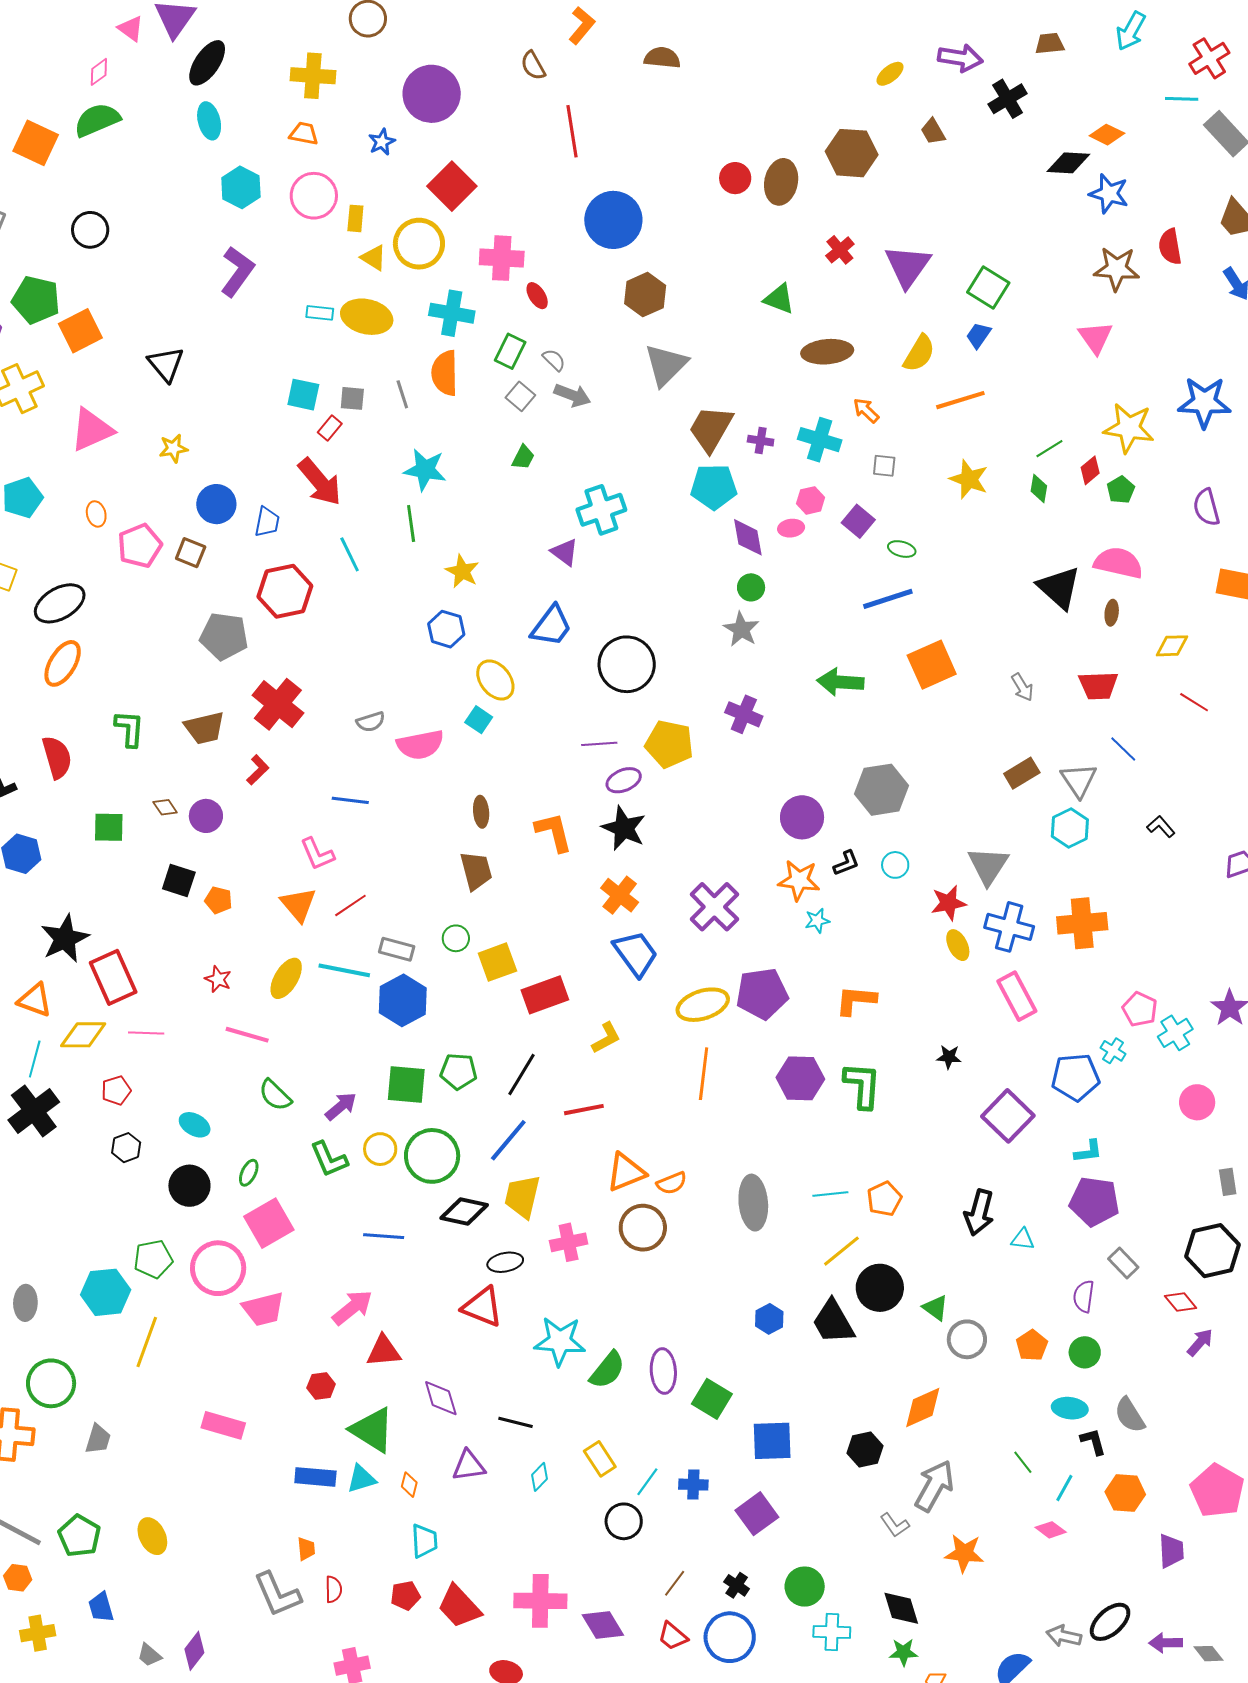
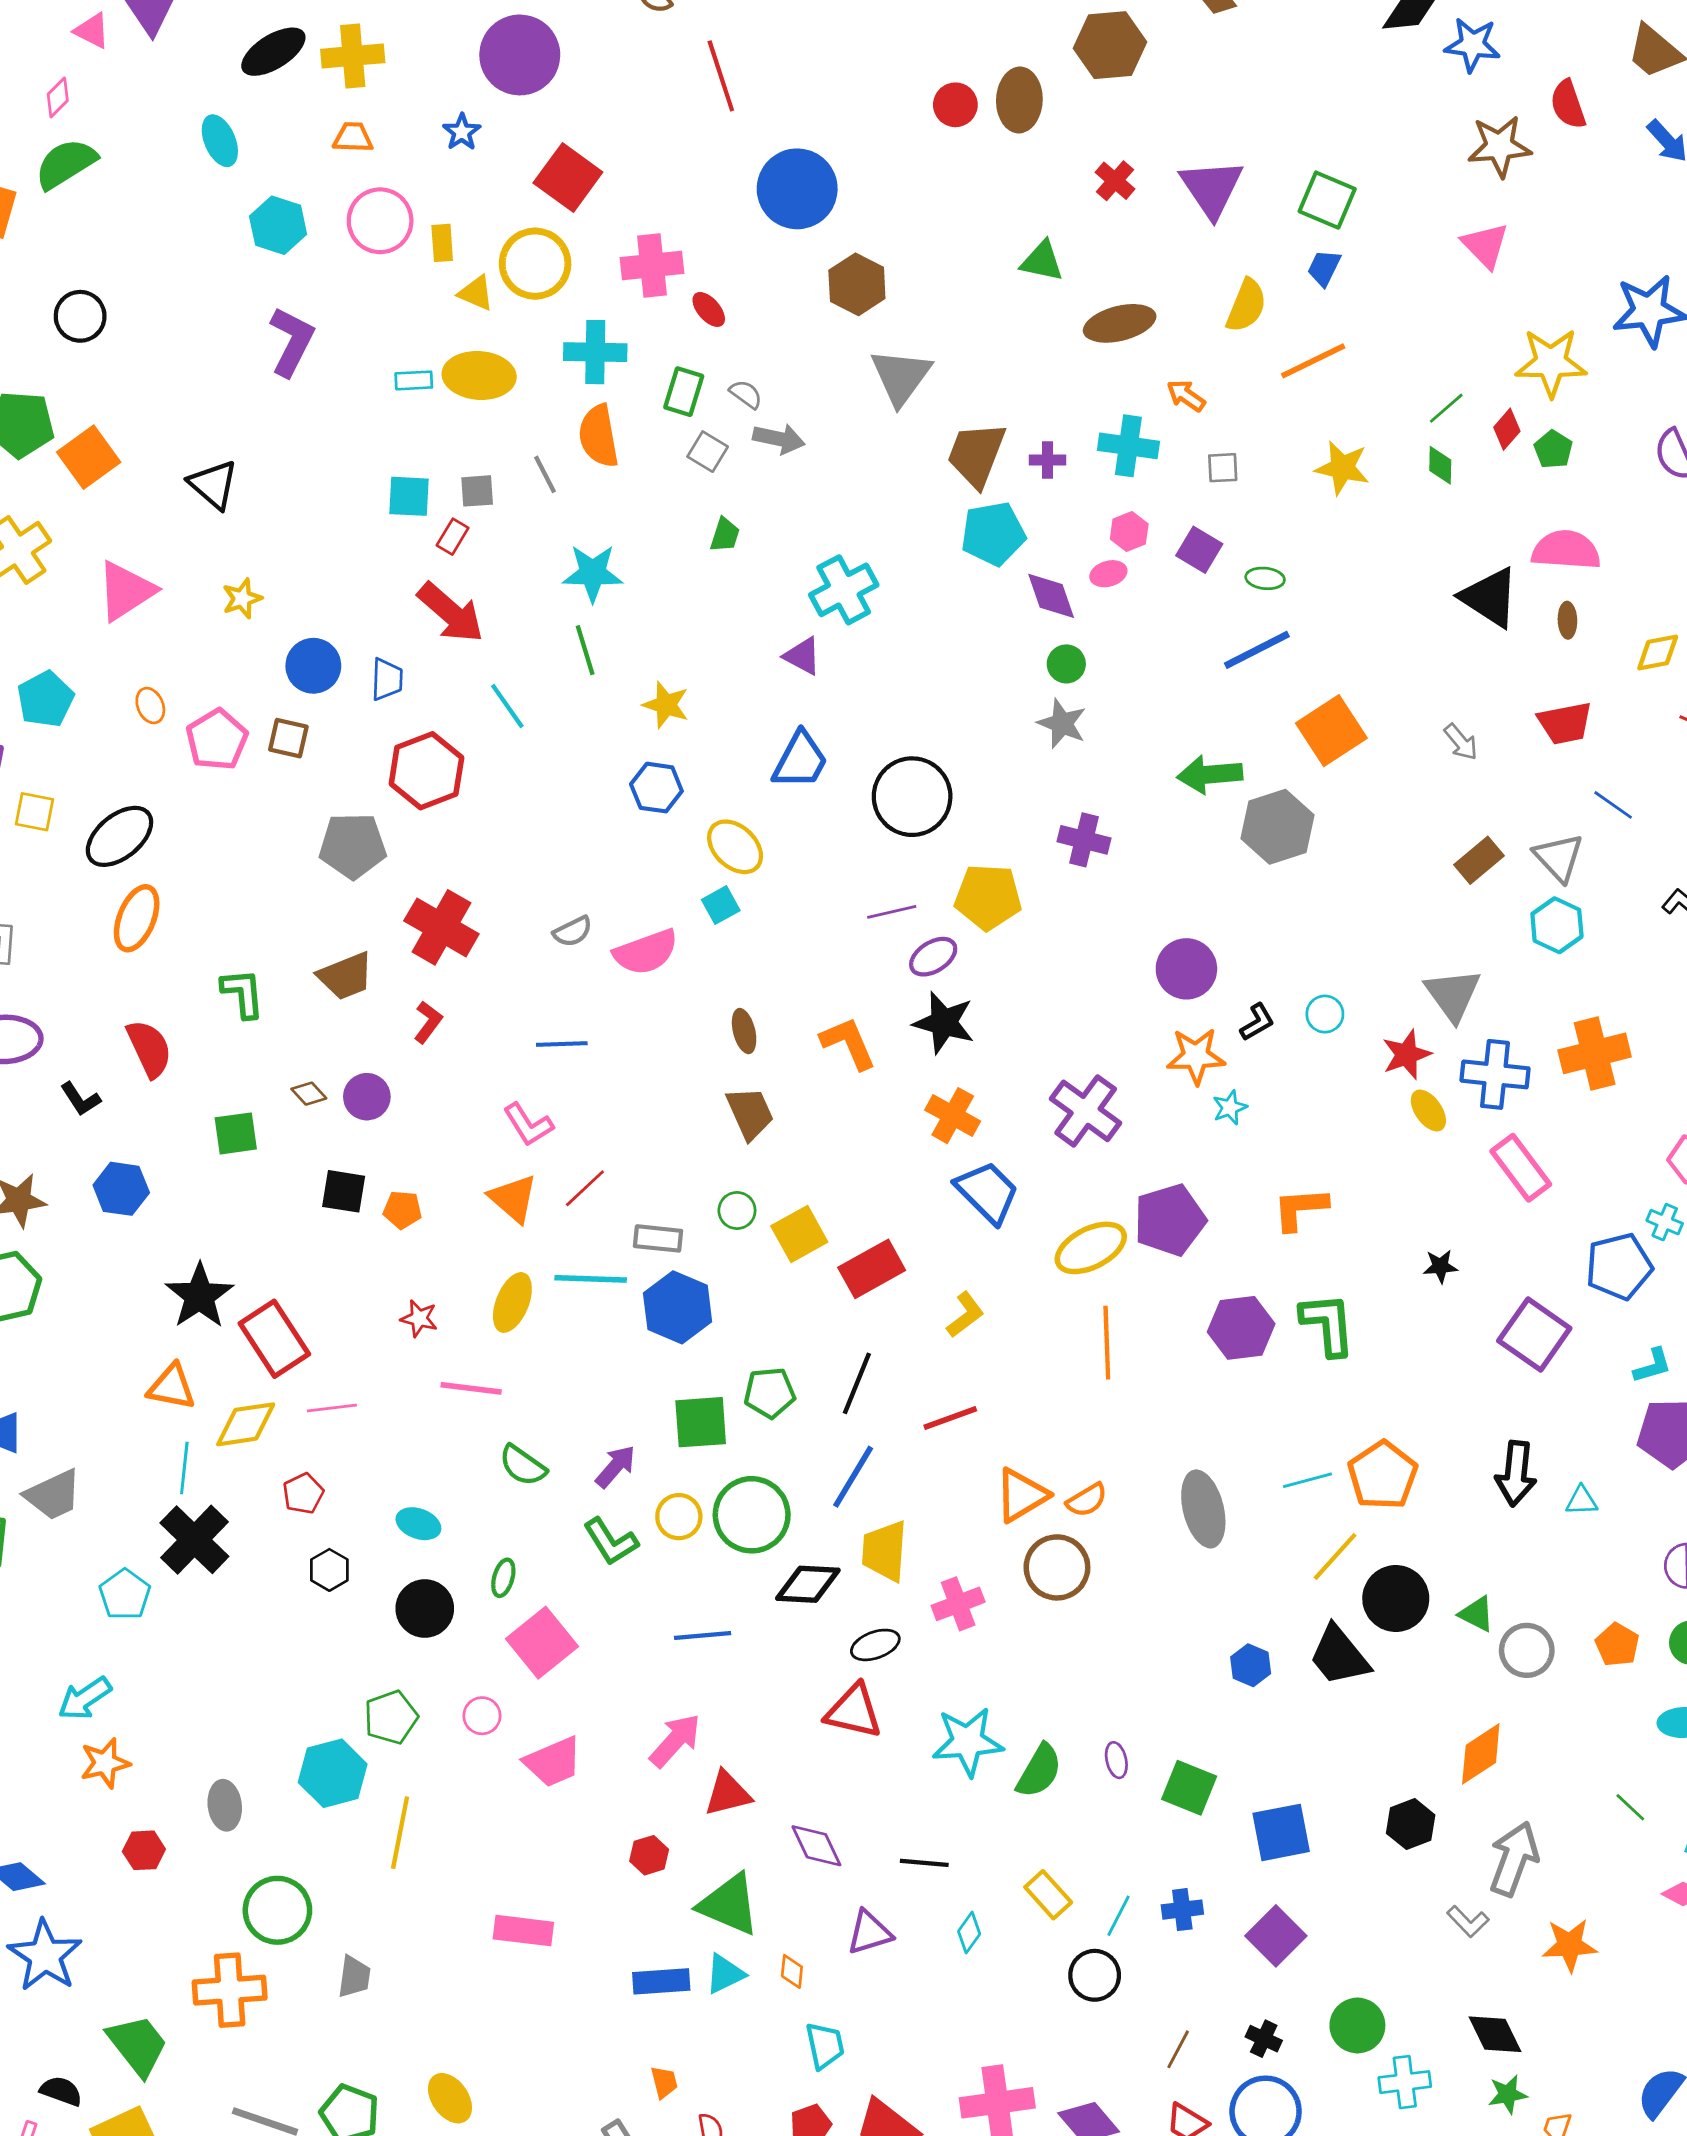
black ellipse: (207, 63) -> (273, 52), moved, turned 33
cyan square: (479, 720) -> (721, 905), turned 36
gray hexagon: (882, 790) -> (1277, 827), moved
orange pentagon: (884, 1199) -> (1383, 1475), size x1.4
pink circle: (218, 1268) -> (482, 1716), size x0.5
purple ellipse: (663, 1371) -> (1116, 1760), size x0.6

